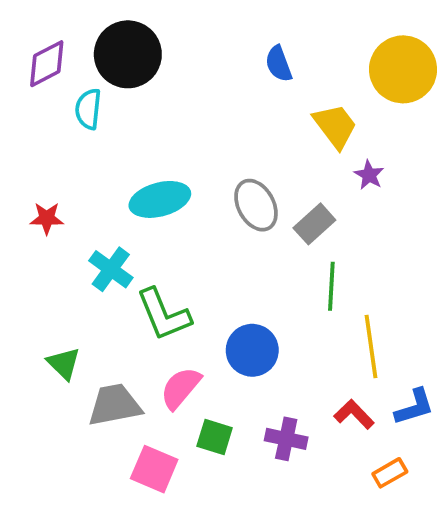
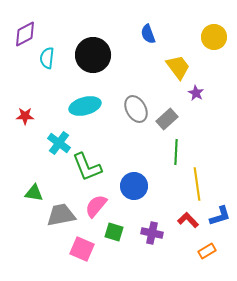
black circle: (128, 54) -> (93, 55), moved
yellow circle: (403, 69) -> (214, 37), size x0.7
green triangle: (64, 363) -> (34, 193), turned -36

